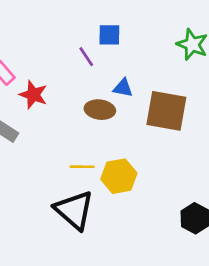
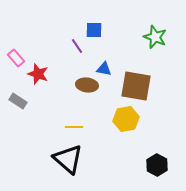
yellow hexagon: (119, 176) -> (126, 119), moved

